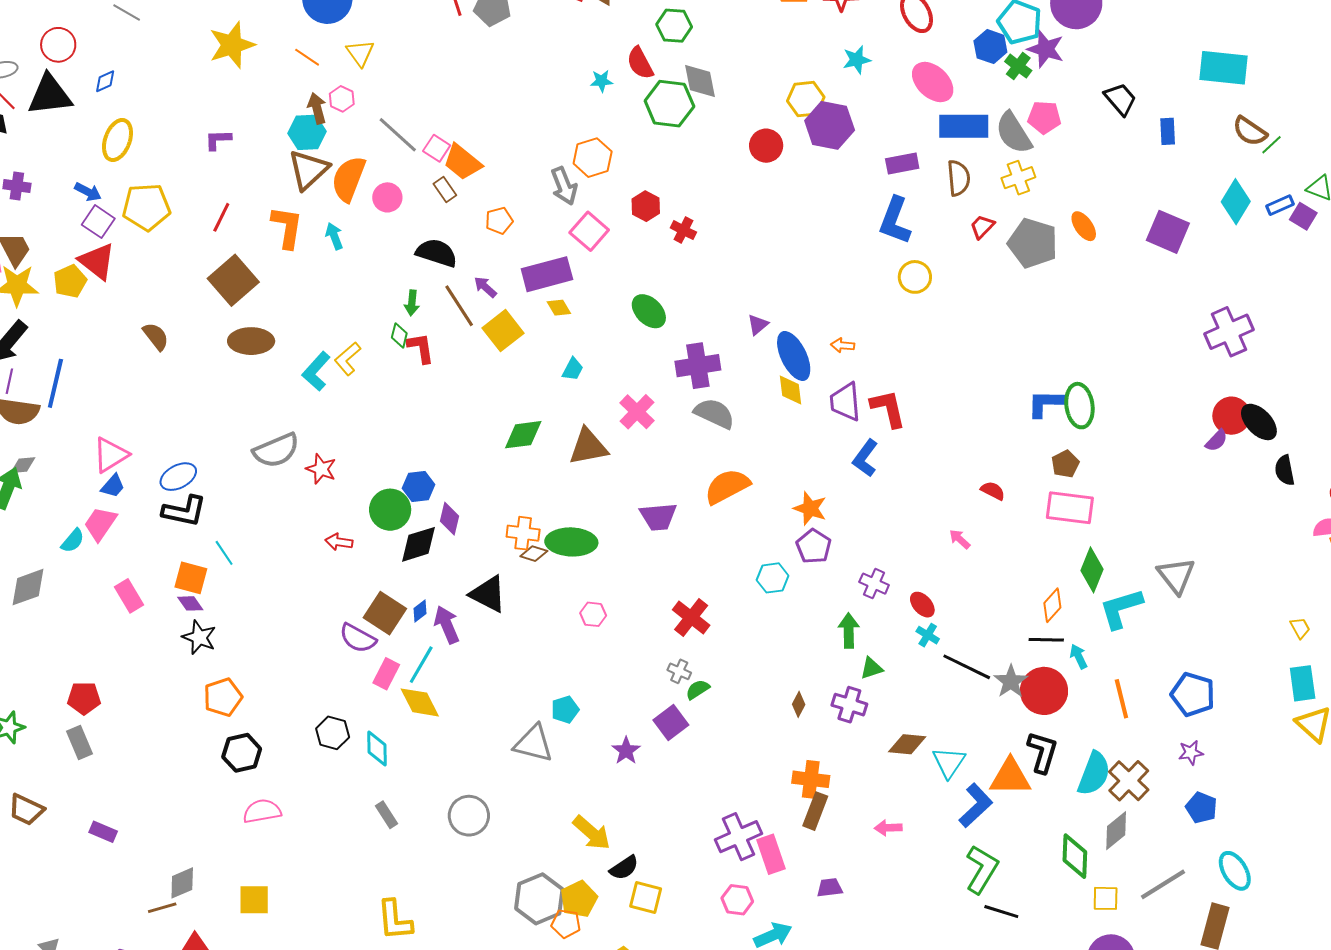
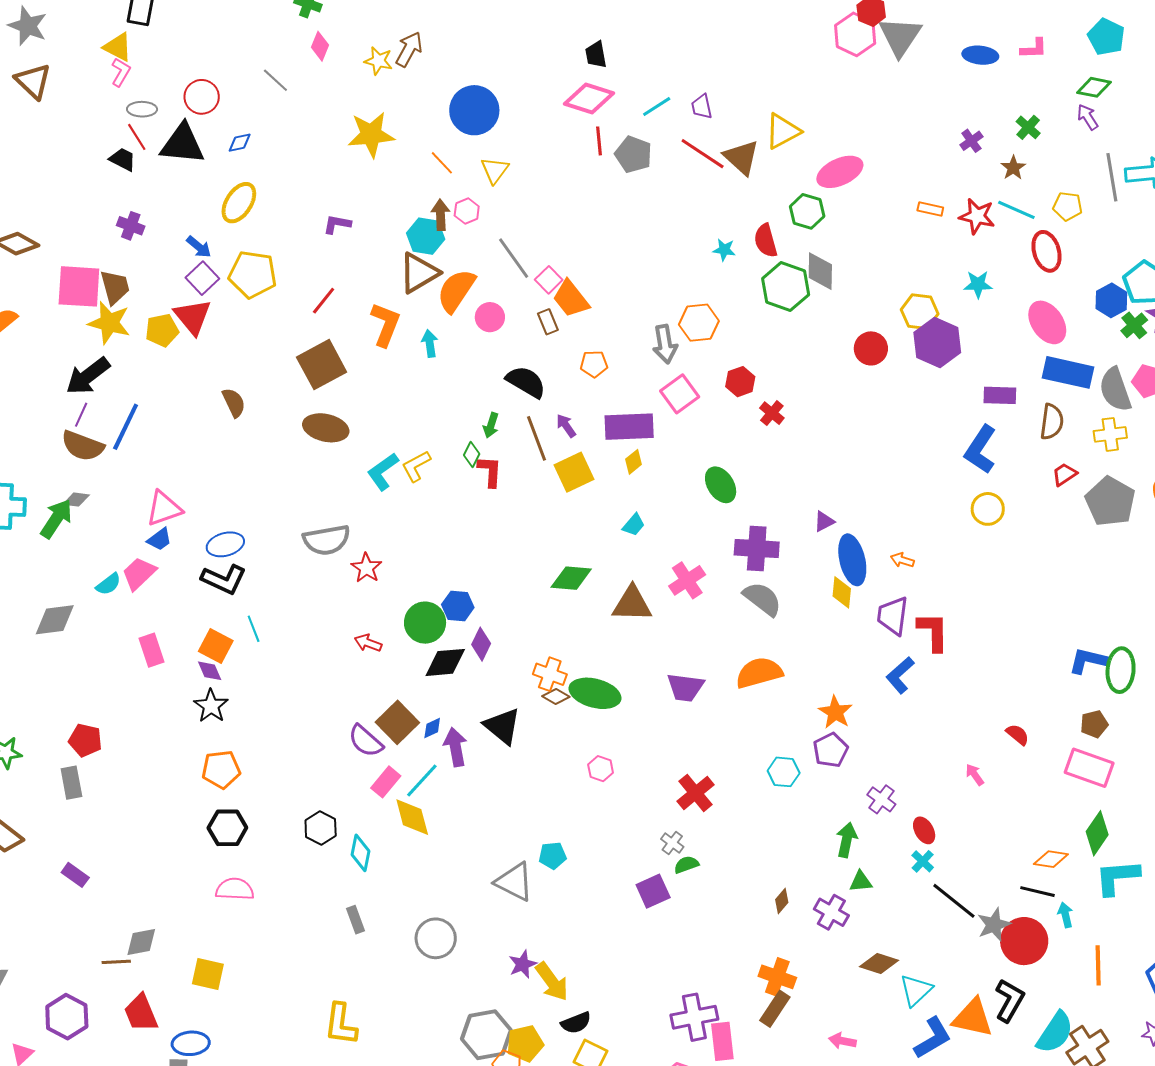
yellow diamond: (559, 308) -> (634, 462), turned 70
orange diamond: (1052, 605) -> (1051, 859), turned 44
purple star: (626, 751) -> (523, 964), moved

